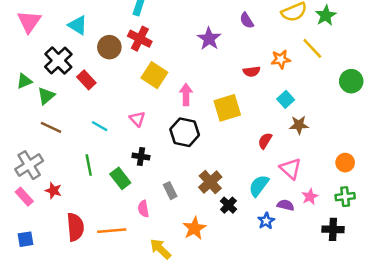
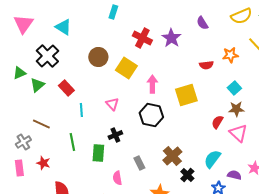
red cross: (140, 39) -> (142, 38), moved
brown circle: (109, 47) -> (98, 57), moved
red rectangle: (86, 80) -> (66, 88), moved
brown star: (299, 125) -> (236, 109), moved
cyan line: (100, 126) -> (81, 110), turned 56
brown line: (51, 127) -> (41, 124), moved
black cross: (141, 157) -> (115, 135), turned -32
gray cross: (29, 165) -> (23, 142), size x0.7
pink triangle: (290, 169) -> (238, 133), moved
green rectangle: (120, 178) -> (98, 153), turned 42
pink rectangle: (24, 197) -> (19, 168), turned 35

